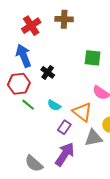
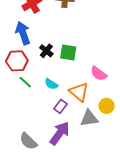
green square: (93, 58) -> (68, 53), moved

